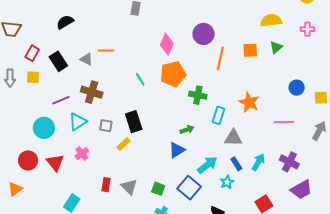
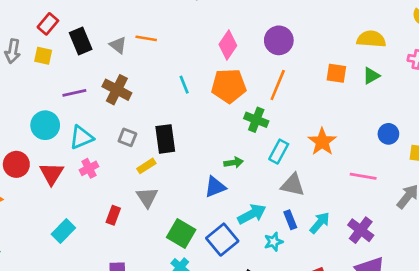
orange line: (220, 58) -> (278, 85), moved
cyan triangle: (78, 122) -> (81, 137), moved
gray triangle: (129, 187) -> (147, 197), moved
green square: (158, 189) -> (181, 233), size x1.5

